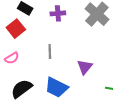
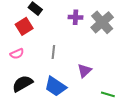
purple cross: (58, 13) -> (76, 17), moved

